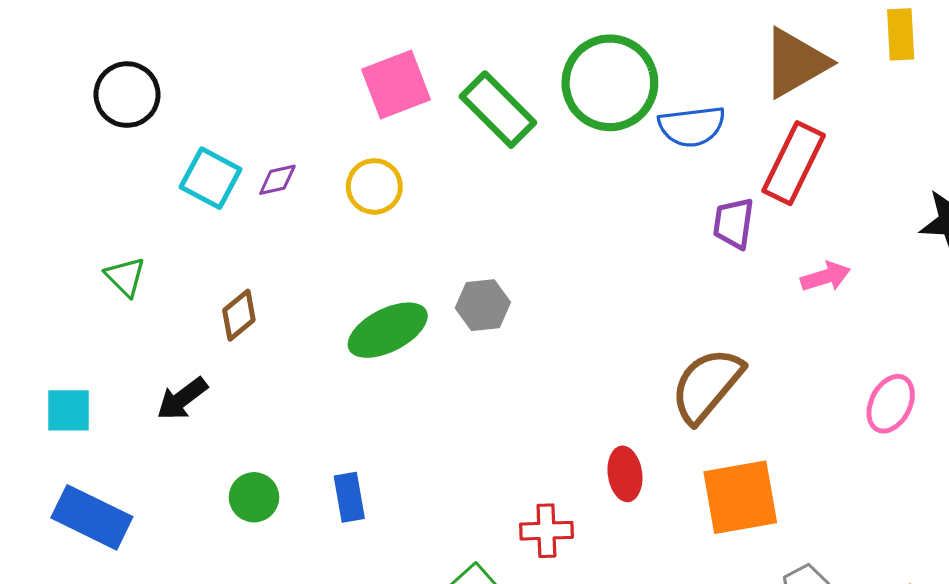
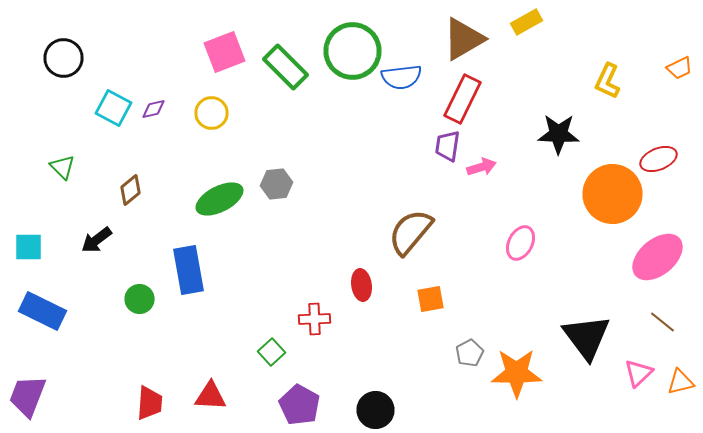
yellow rectangle: (901, 34) -> (526, 22), turned 64
purple trapezoid: (734, 223) -> (448, 146), moved
blue rectangle: (349, 497) -> (188, 270), moved, size x1.6
orange square: (740, 497) -> (430, 299), size x0.6

